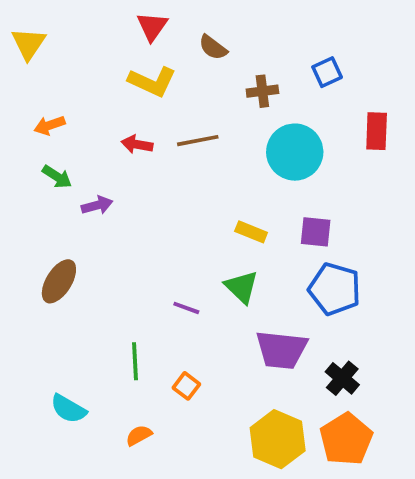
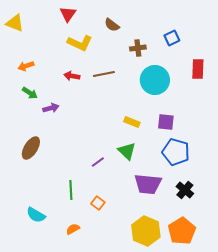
red triangle: (152, 27) -> (68, 14), moved
yellow triangle: (29, 44) -> (15, 23), turned -42
purple line: (186, 308) -> (98, 162), turned -56
black cross: (342, 378) -> (185, 190), moved

